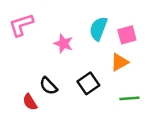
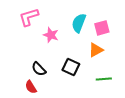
pink L-shape: (21, 25) -> (29, 17), moved
black square: (88, 83) -> (71, 67), turned -30
red semicircle: (30, 102) -> (31, 87), moved

